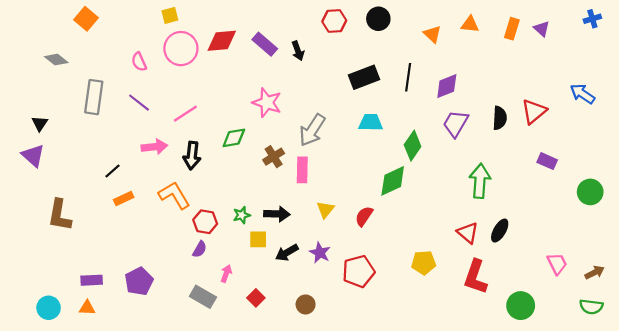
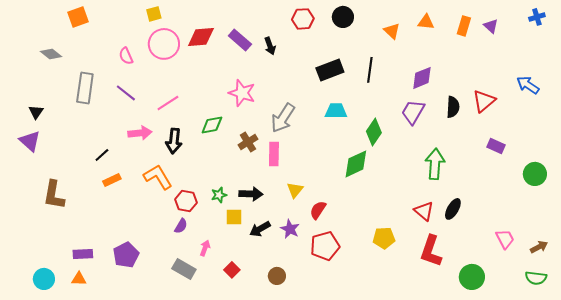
orange square: (86, 19) -> (78, 17), turned 30
purple diamond: (447, 86) -> (422, 78), moved
red semicircle: (364, 216) -> (318, 210), moved

